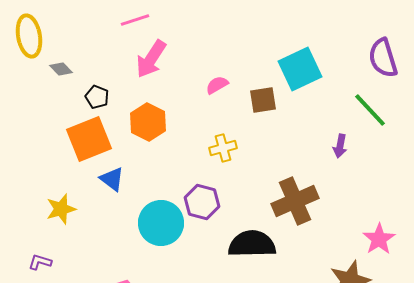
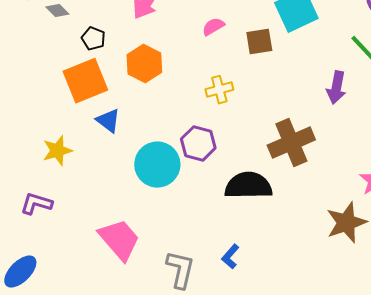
purple arrow: (340, 146) -> (336, 88), size x1.4
purple L-shape: (40, 262) -> (36, 204), size x1.4

